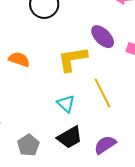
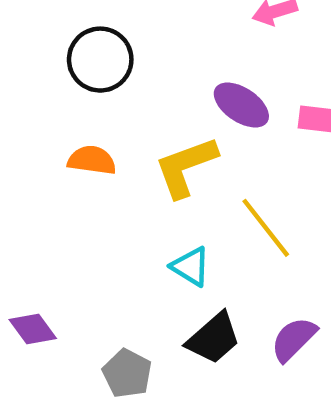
orange semicircle: (19, 59) -> (92, 160), moved

